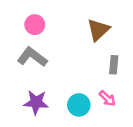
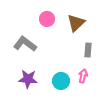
pink circle: (35, 25) -> (47, 19), moved
pink arrow: (107, 98) -> (83, 76), turned -120

